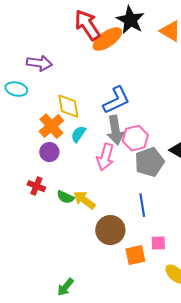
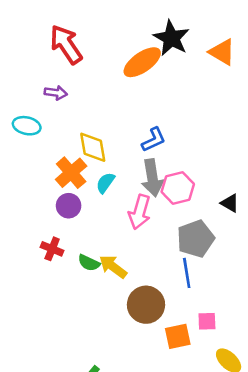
red arrow: (87, 25) -> (66, 44), moved
purple arrow: (39, 63) -> (56, 93), size x0.7
blue L-shape: (116, 100) -> (154, 140), size x0.7
gray pentagon: (149, 162) -> (196, 239), moved

